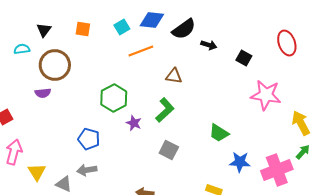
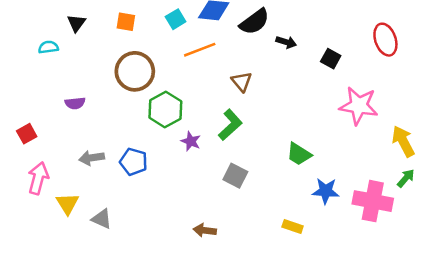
brown circle: (55, 65) -> (135, 71), moved
brown triangle: (174, 76) -> (242, 82), turned 42
gray arrow: (87, 170) -> (92, 158), moved
pink cross: (277, 170) -> (373, 201), turned 32

